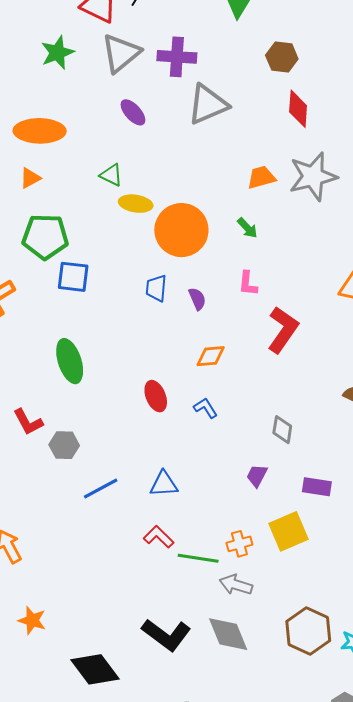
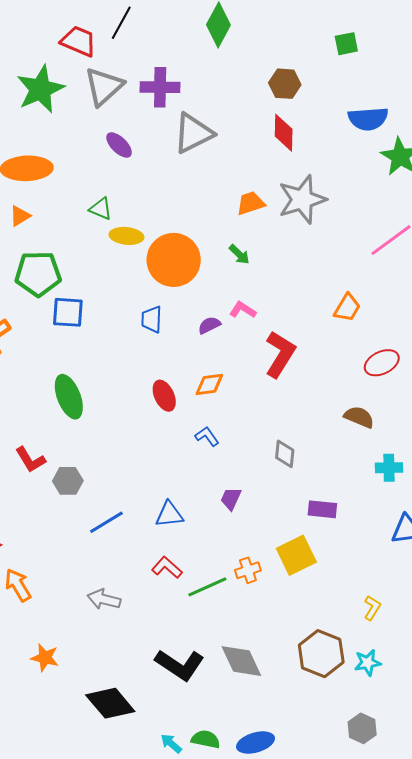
green star: (57, 53) -> (40, 89), size x1.4
brown hexagon: (282, 57) -> (285, 84), moved
pink L-shape: (248, 284) -> (243, 310), turned 120
purple semicircle: (197, 299) -> (209, 325), moved, turned -90
red ellipse: (156, 396) -> (164, 396), moved
purple trapezoid: (257, 476) -> (231, 499), moved
green line: (198, 558) -> (207, 587), turned -30
gray arrow: (236, 585) -> (104, 599), moved

